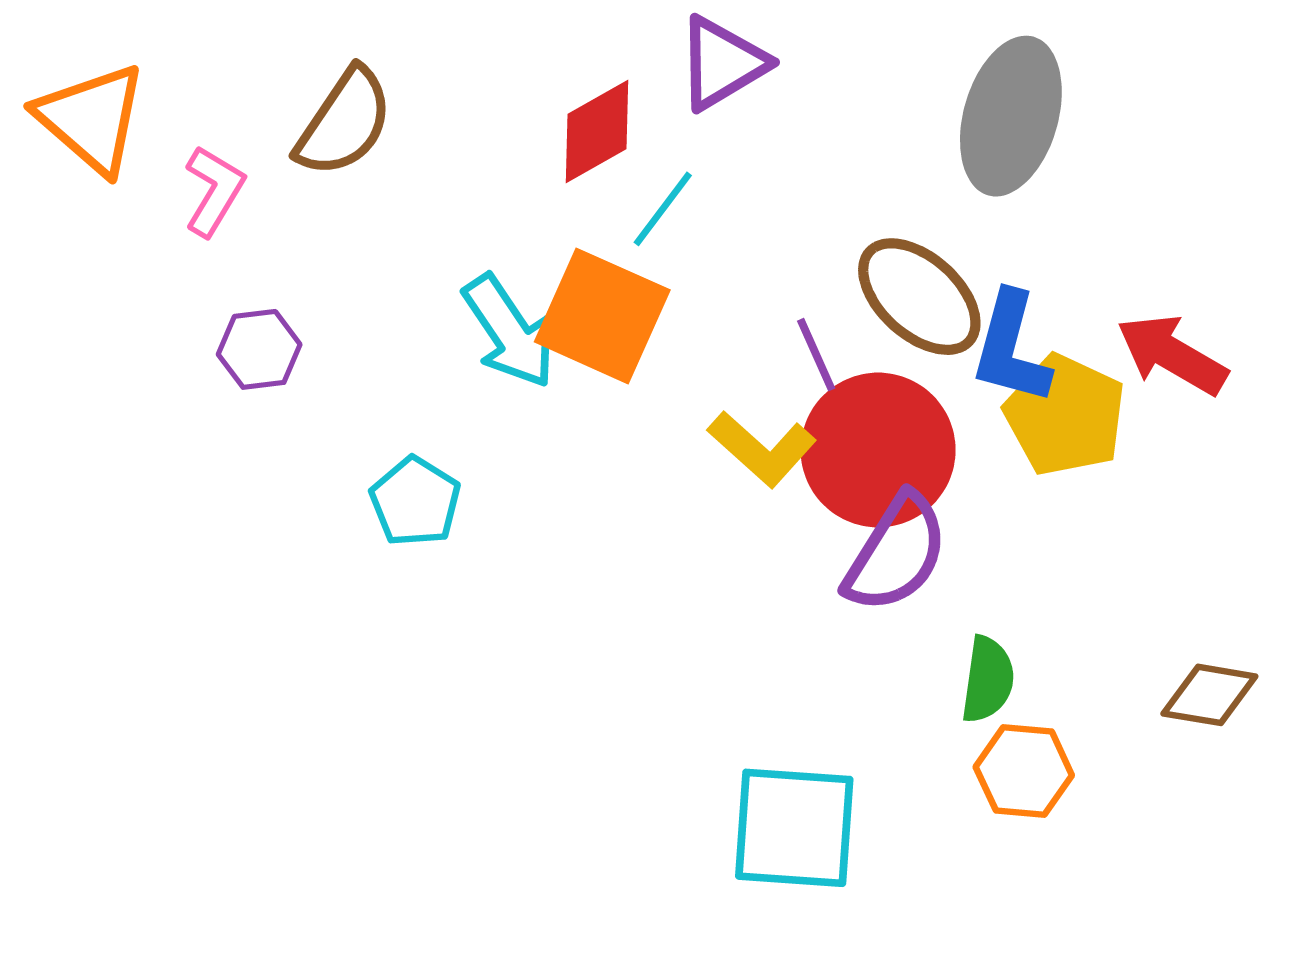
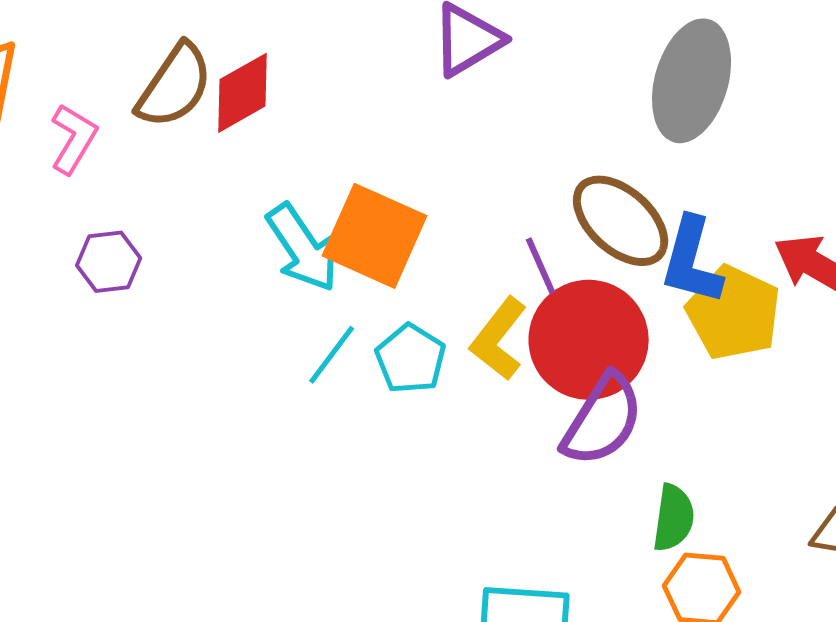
red diamond: (597, 132) -> (243, 93), moved
cyan line: (663, 209) -> (332, 355), moved
yellow L-shape: (762, 449) -> (499, 339), turned 86
cyan pentagon: (415, 502) -> (411, 359), moved

